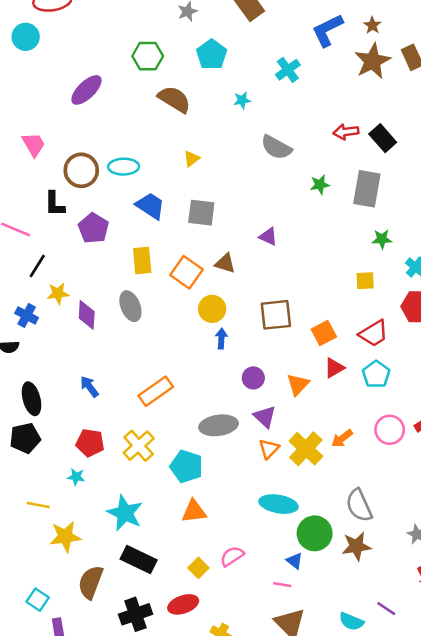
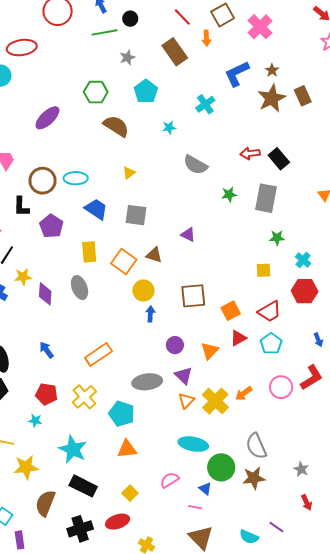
pink semicircle: (232, 556) -> (170, 480), moved

